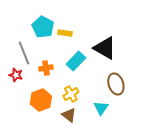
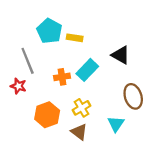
black triangle: (105, 48) -> (121, 55), size x0.7
orange cross: (46, 68) -> (62, 77), moved

